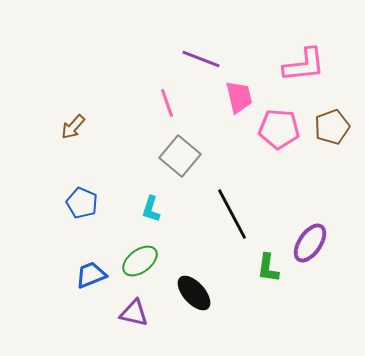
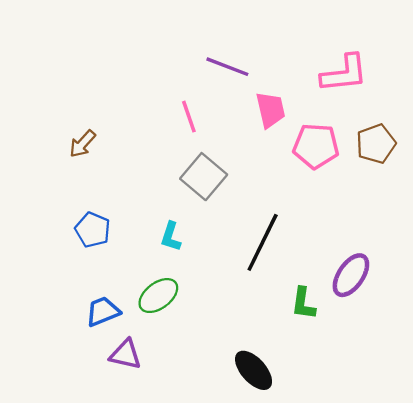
black line: (232, 214) -> (263, 242), turned 54
black ellipse: (194, 293) -> (254, 370), moved
purple triangle: (134, 313) -> (125, 354), moved

